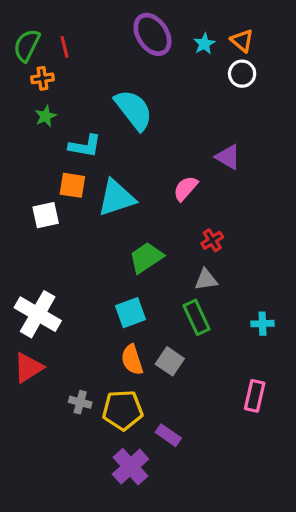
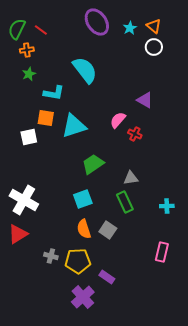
red line: (64, 47) -> (41, 30), turned -40
red cross: (212, 240) -> (135, 134), moved, turned -32

